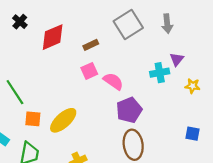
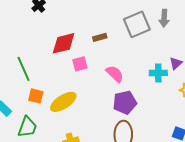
gray arrow: (167, 24) -> (164, 18), moved
red diamond: (53, 37) -> (64, 43), moved
pink square: (89, 71) -> (80, 64), moved

